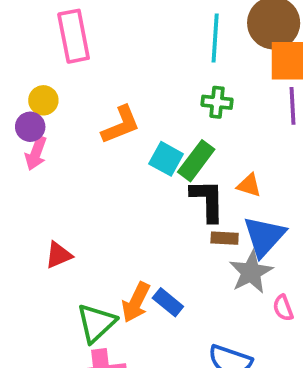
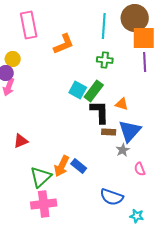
orange L-shape: (121, 125) -> (64, 44), moved
gray star: (251, 272) -> (123, 150), size x0.6

